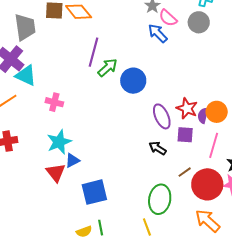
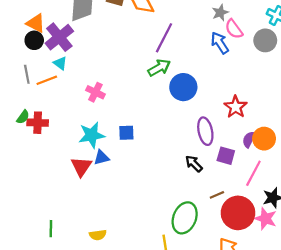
purple line: (94, 52) -> (164, 38), moved
cyan triangle: (26, 75) -> (60, 63), moved, size x0.6
red star: (187, 108) -> (236, 107), moved
blue square: (94, 192) -> (126, 133), moved, size x0.6
green line: (101, 228) -> (51, 229), moved

